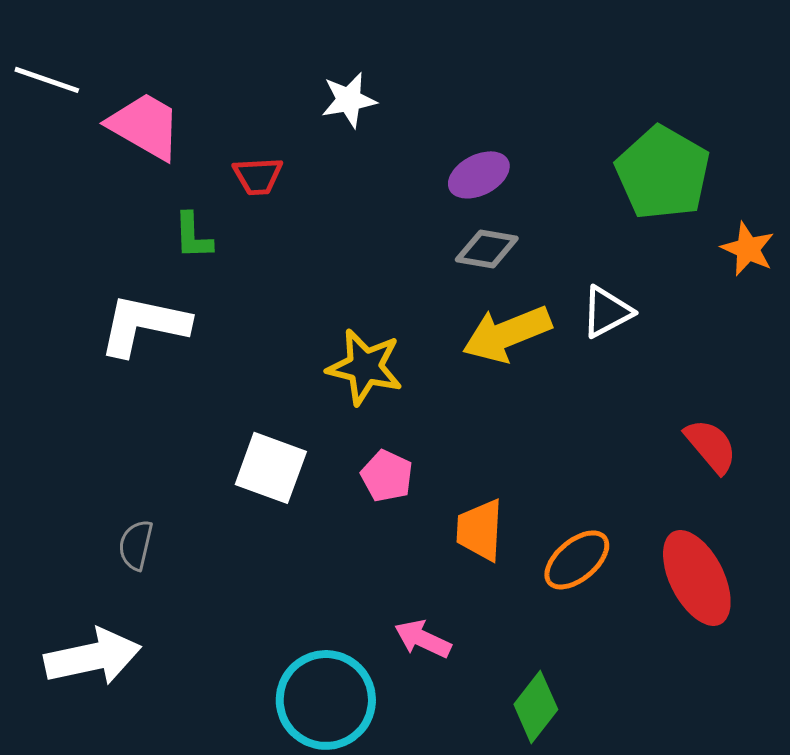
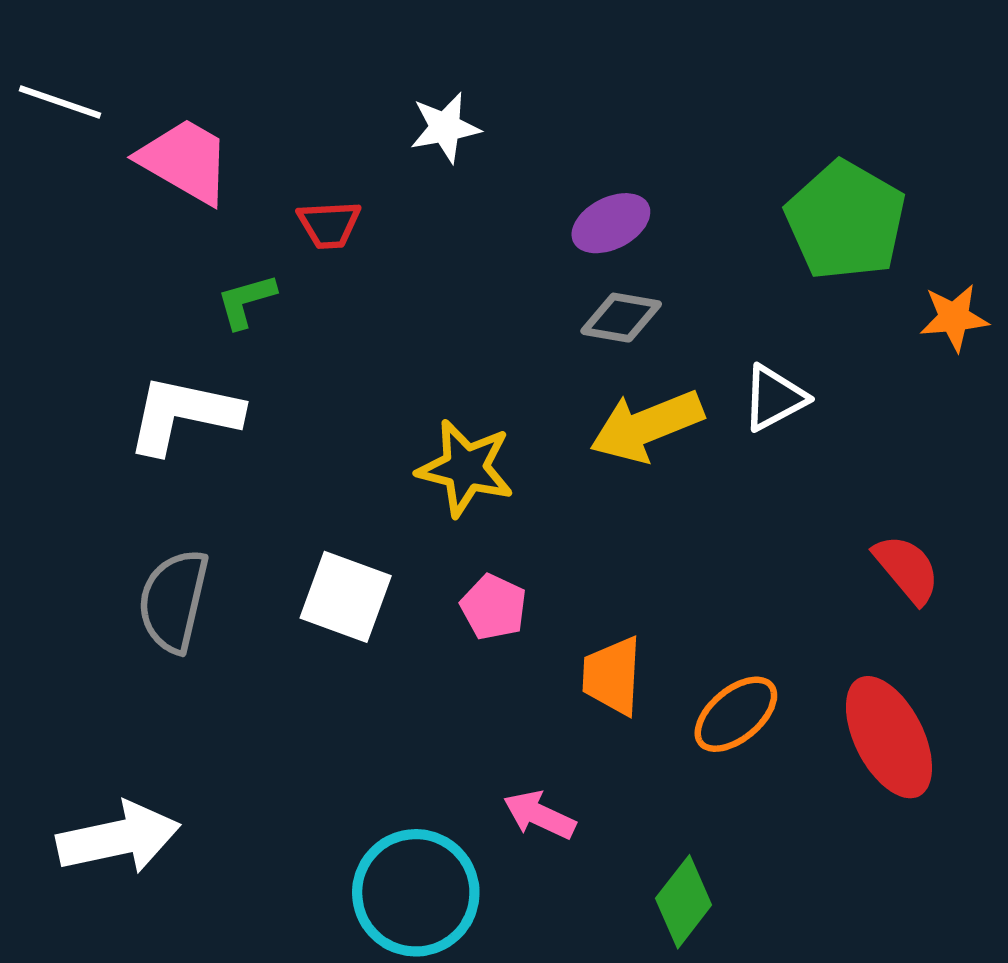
green L-shape: (193, 236) -> (246, 301), turned 76
orange star: (748, 249) -> (954, 318), turned -30
gray semicircle: (136, 545) -> (173, 601), moved, size x1.6

